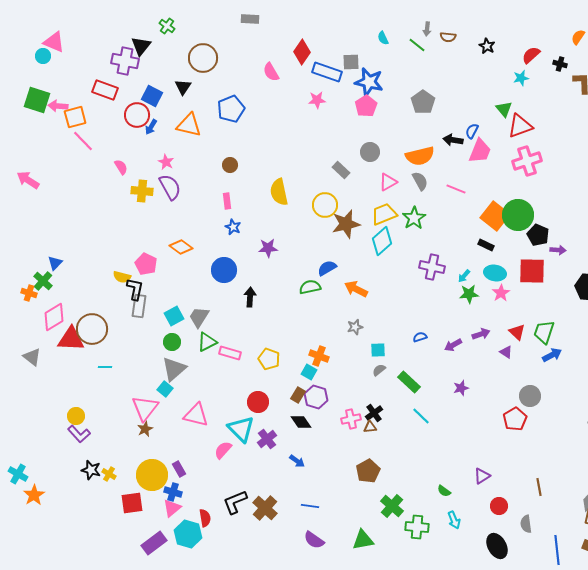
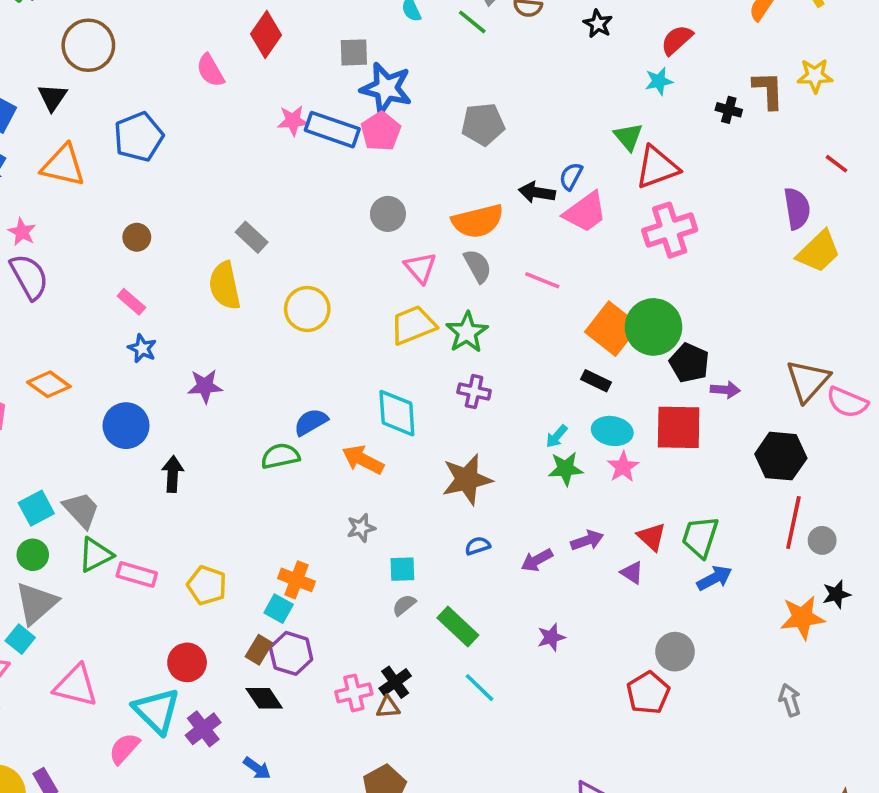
black cross: (560, 64) -> (729, 110), moved
blue rectangle: (327, 72) -> (332, 130), moved
gray pentagon: (423, 102) -> (483, 124), turned 30
pink trapezoid: (480, 151) -> (585, 212), turned 32
gray rectangle: (341, 170) -> (252, 237), moved
pink triangle: (388, 182) -> (420, 268), turned -42
pink rectangle: (227, 201) -> (131, 302), turned -42
brown star: (346, 224) -> (467, 479), moved
cyan diamond: (382, 241) -> (397, 413), moved, turned -52
purple cross: (432, 267) -> (474, 392), moved, size x0.7
gray trapezoid: (199, 317) -> (81, 510), turned 105

